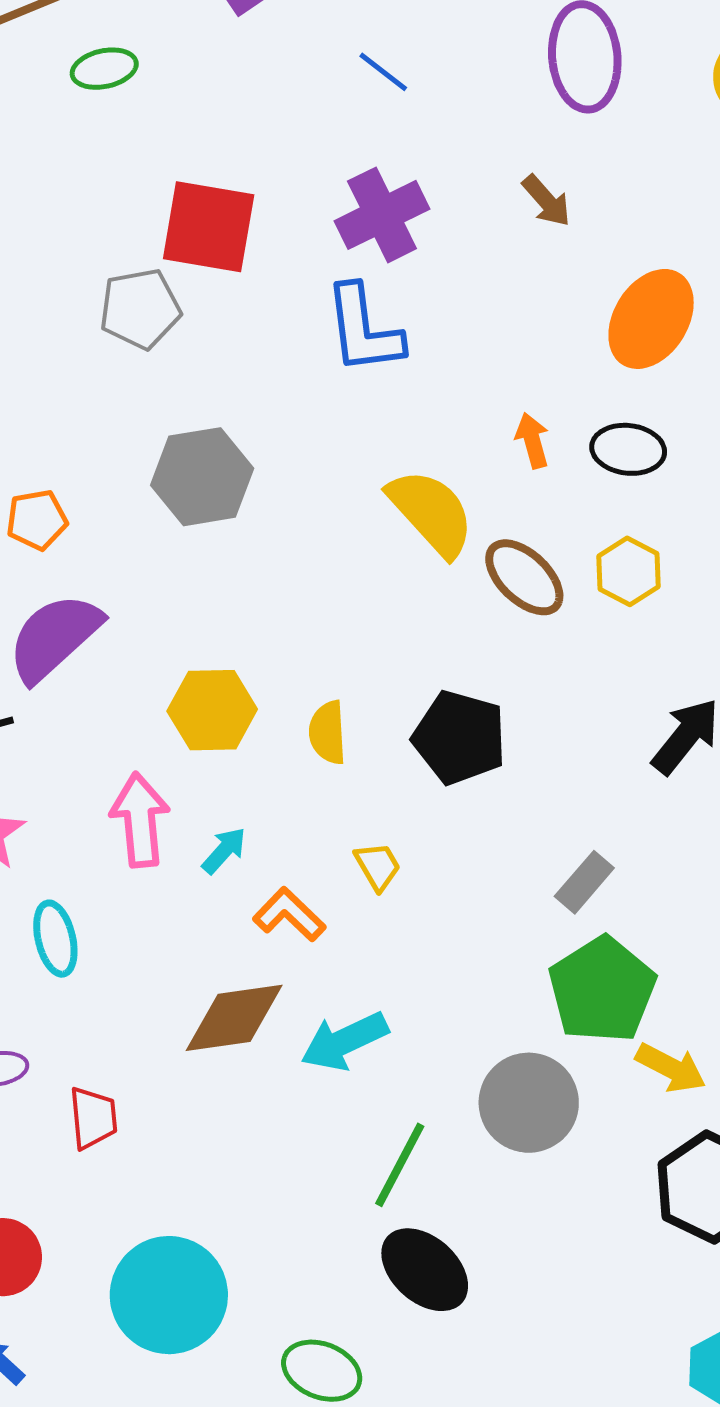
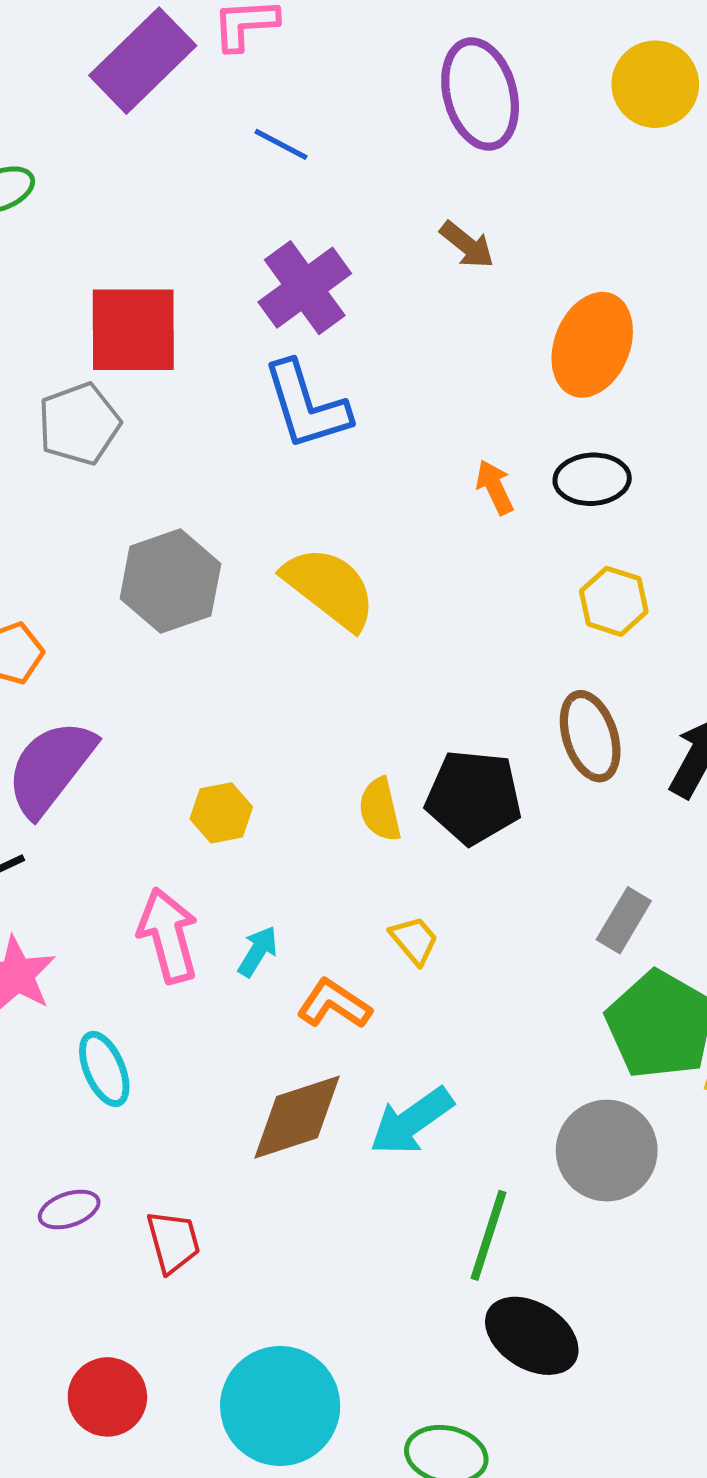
yellow semicircle: (431, 513) -> (330, 588), moved
brown ellipse: (524, 577) -> (590, 736), moved, turned 38
yellow hexagon: (212, 710) -> (221, 813), size x0.7
yellow semicircle: (328, 733) -> (380, 810), moved

